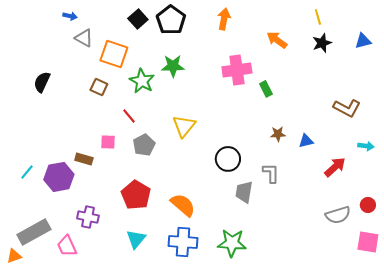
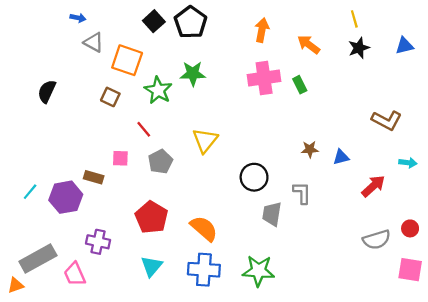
orange arrow: (224, 19) -> (262, 30), moved
green rectangle: (266, 89) -> (300, 85), moved

